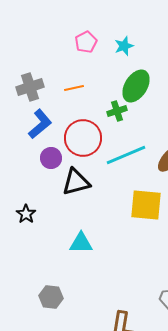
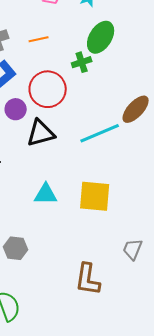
cyan line: (126, 155) -> (100, 133), moved
yellow square: (146, 205) -> (95, 196), moved

